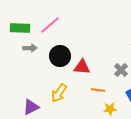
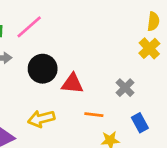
yellow arrow: (59, 93) -> (41, 119), turned 42

